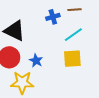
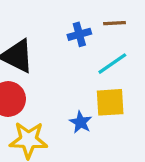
blue star: (36, 61) -> (81, 122), moved

